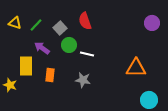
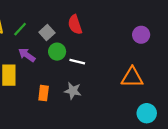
purple circle: (152, 23) -> (141, 35), moved
orange rectangle: (50, 75) -> (44, 93), moved

